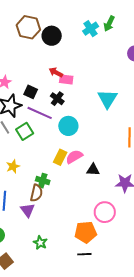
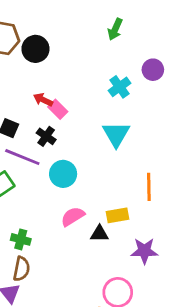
cyan cross: (91, 29) -> (120, 87), moved
pink rectangle: (66, 79) -> (58, 109), turned 40
yellow rectangle: (60, 157) -> (118, 215), moved, turned 56
green cross: (43, 181) -> (21, 239), moved

